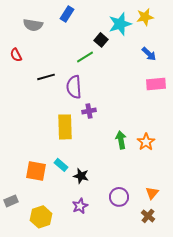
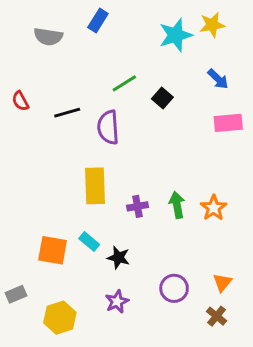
black square: (101, 40) -> (162, 98), moved
red semicircle: (16, 55) -> (20, 101), moved
purple cross: (89, 111) -> (137, 206), moved

